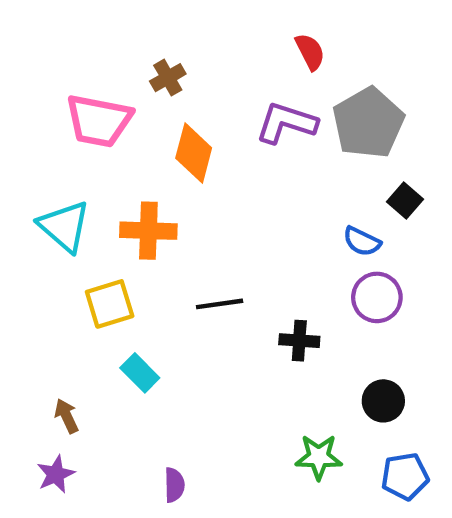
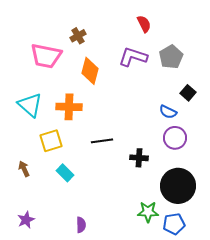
gray pentagon: (368, 123) -> (171, 57), size x0.7
black circle: (383, 401) -> (178, 186), size x1.8
brown arrow: (66, 416) -> (24, 169), moved
blue pentagon: (405, 476) -> (174, 224), moved

